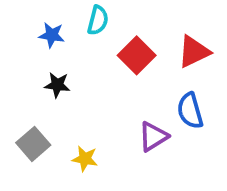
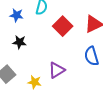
purple triangle: (153, 137) -> (57, 70), moved

